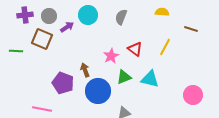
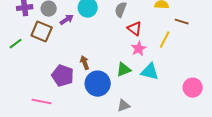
brown line: (191, 29) -> (182, 22), moved
red triangle: (135, 49) -> (135, 29), moved
green line: (16, 51) -> (16, 44), turned -40
pink star: (111, 56) -> (139, 49), moved

